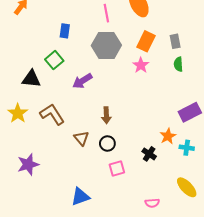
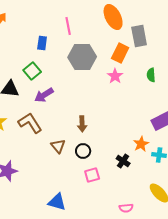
pink line: (106, 13) -> (68, 26), moved
gray rectangle: (175, 41) -> (139, 36), moved, size x1.5
purple arrow: (82, 81) -> (44, 95), moved
blue triangle: (80, 197) -> (57, 202), turned 36

